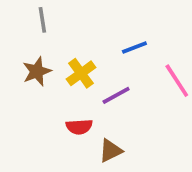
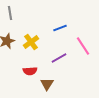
purple line: (116, 95) -> (59, 58), moved
brown triangle: (110, 151) -> (47, 84), turned -32

